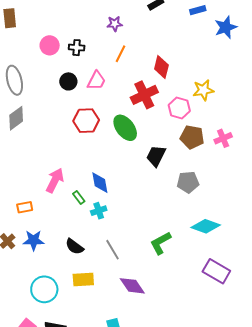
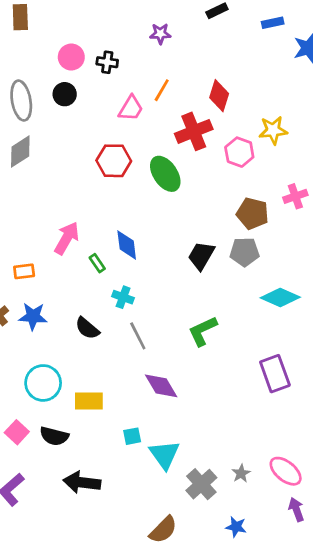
orange line: (121, 54) -> (162, 90), moved
black circle: (68, 81) -> (65, 94), moved
brown pentagon: (192, 137) -> (253, 213), moved
black trapezoid: (156, 156) -> (201, 256), moved
cyan cross: (99, 211) -> (123, 297), moved, turned 35
cyan diamond: (206, 226) -> (280, 297), moved
purple rectangle: (216, 271) -> (275, 374), turned 36
yellow rectangle: (83, 280) -> (89, 401), moved

